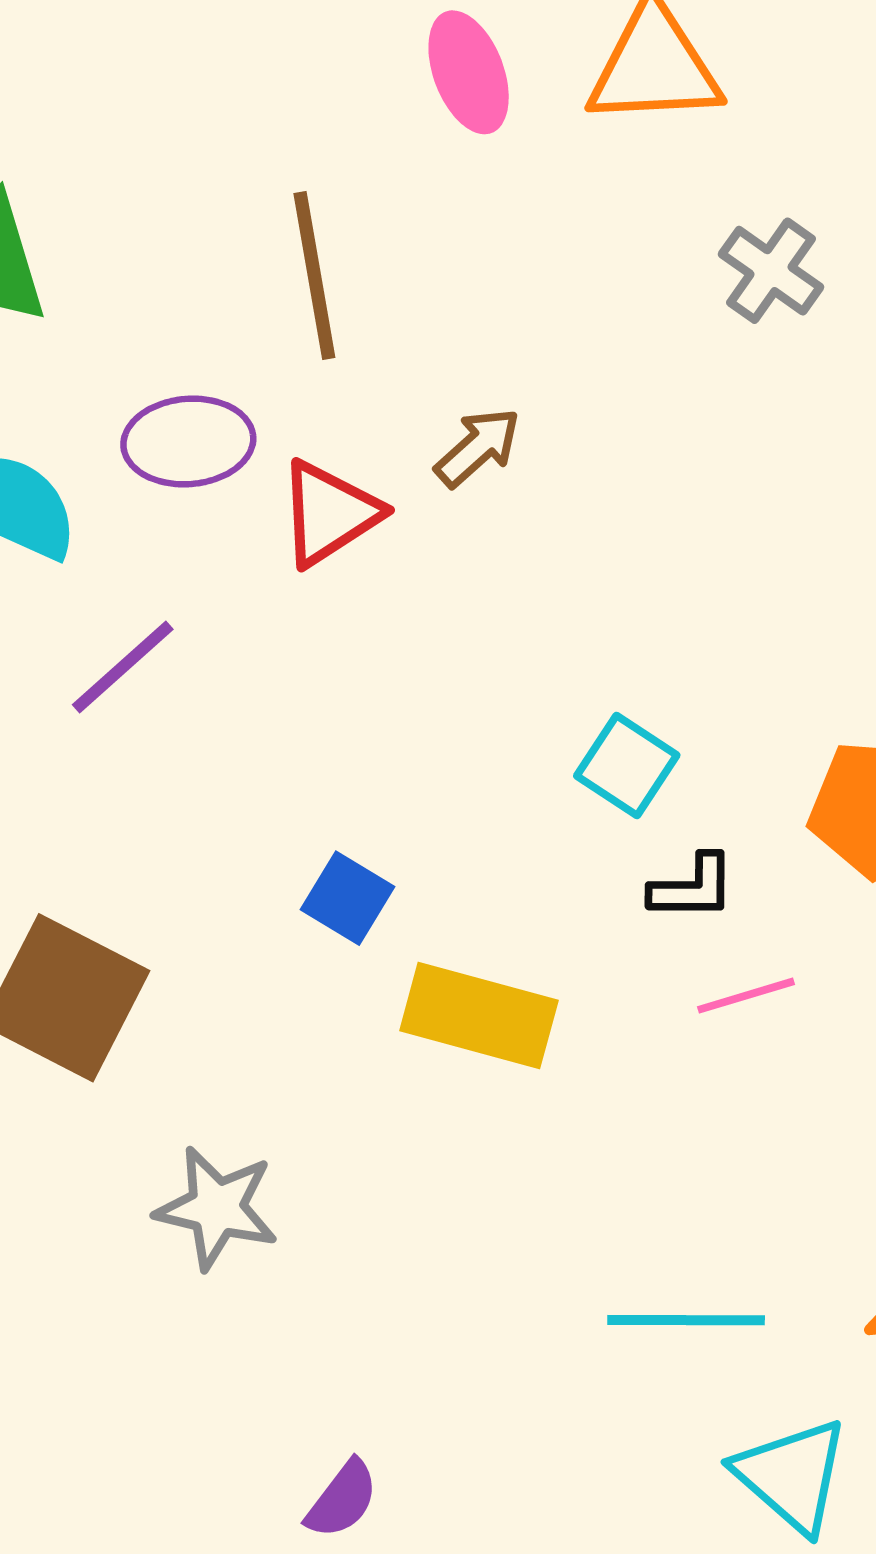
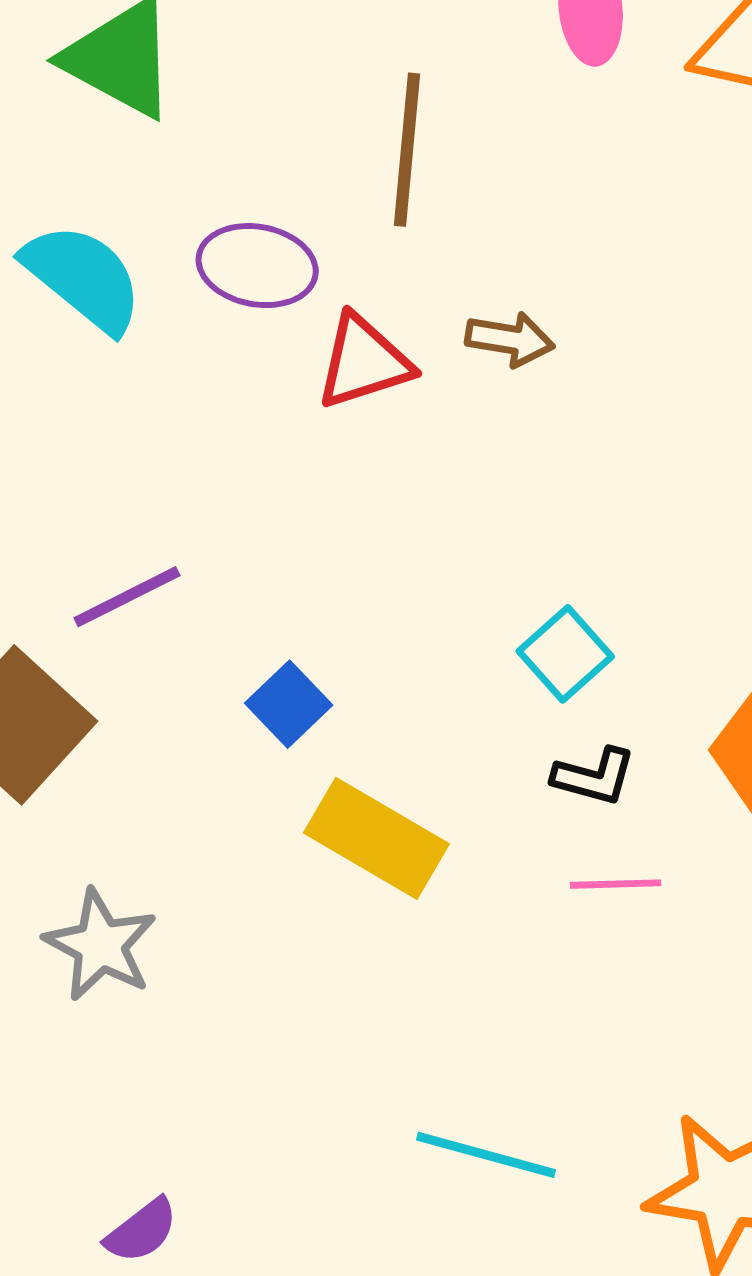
brown arrow: (478, 447) -> (510, 339), turned 36
purple line: (123, 667) -> (127, 597), moved

